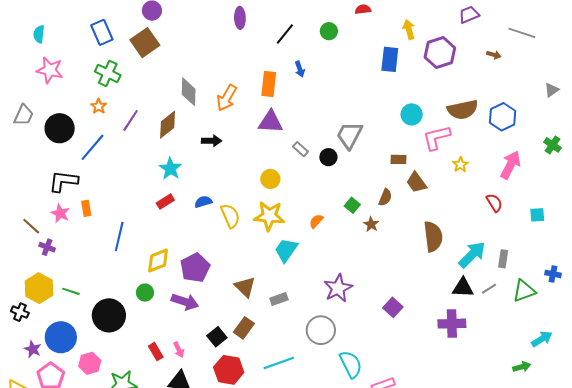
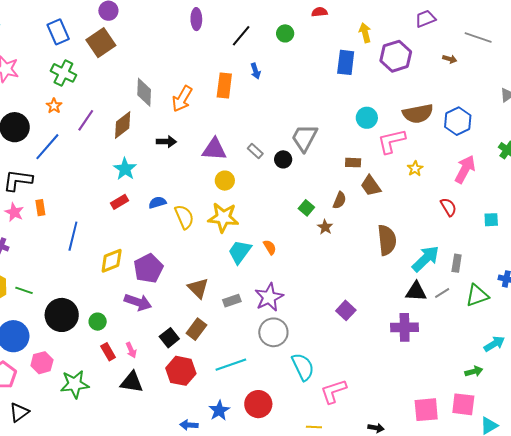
purple triangle: (271, 122) -> (214, 149), moved
orange semicircle: (316, 221) -> (270, 247), moved, turned 105
purple star: (338, 288) -> (269, 297), moved
green circle: (145, 293) -> (98, 322), moved

